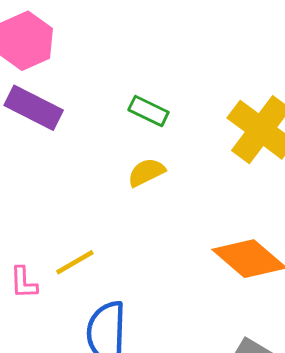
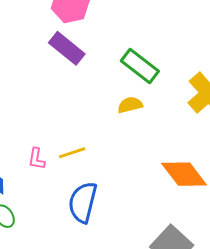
green rectangle: (149, 111) -> (140, 66), size x1.5

